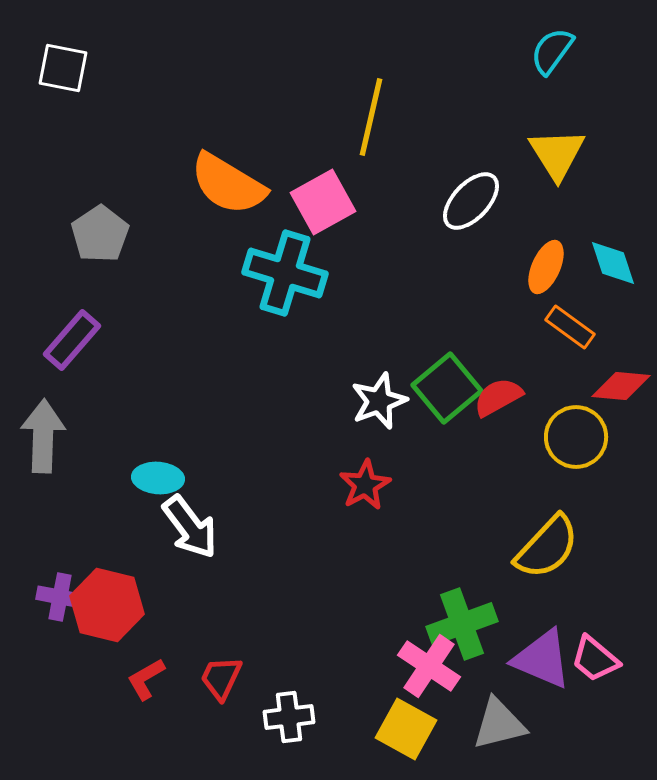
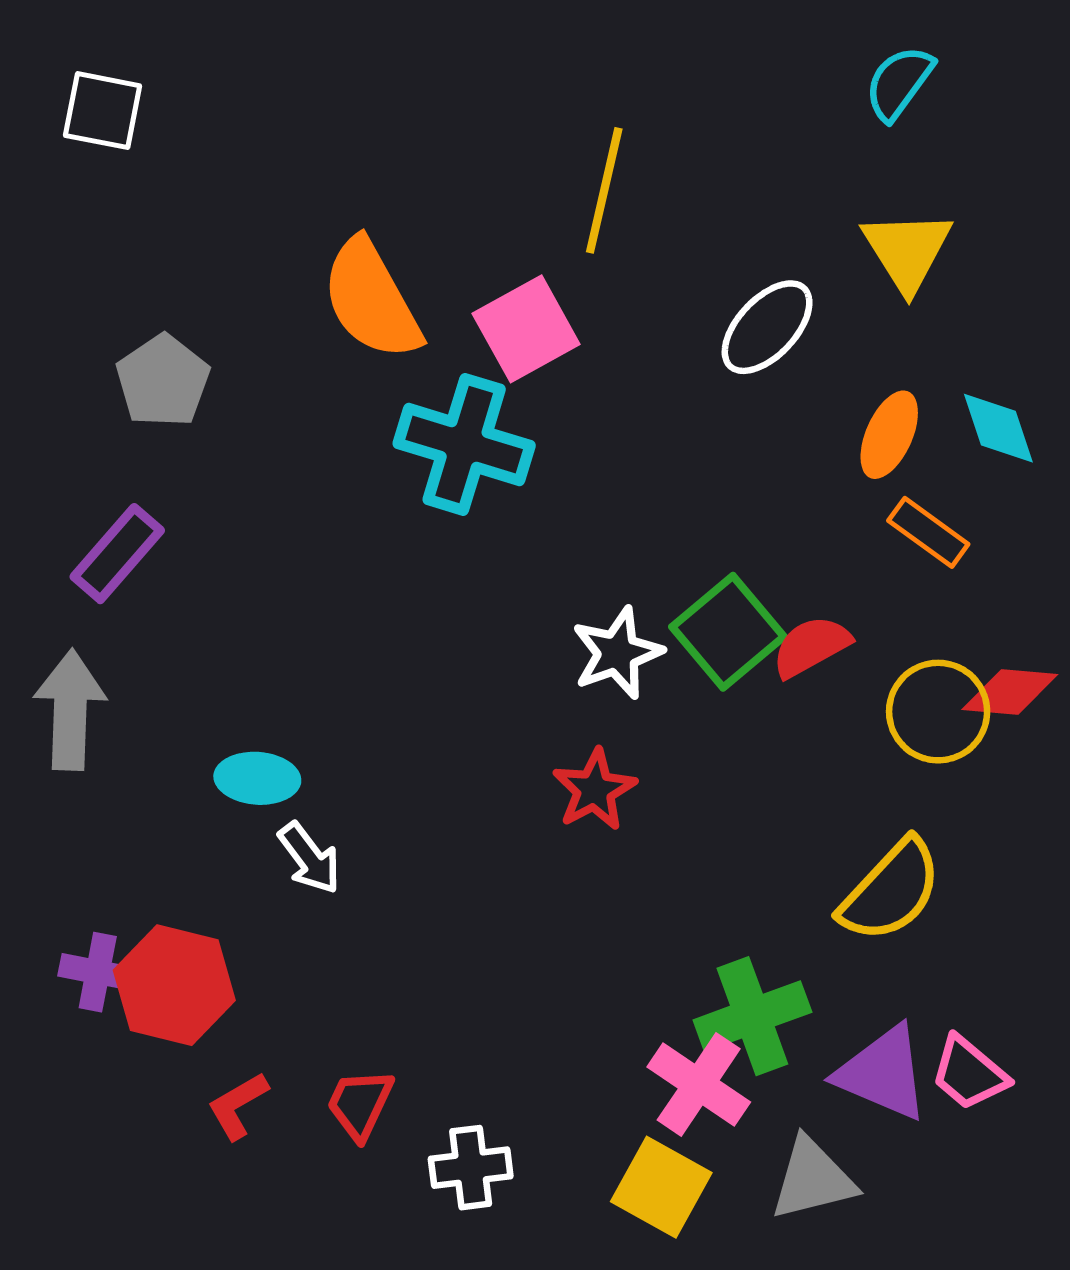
orange semicircle: (228, 184) -> (371, 300), turned 30
red diamond: (621, 386) -> (1010, 692), moved
white arrow: (190, 527) -> (309, 858), size x0.7

